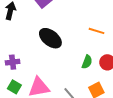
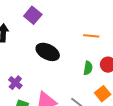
purple cross: (13, 62) -> (15, 83), turned -32

